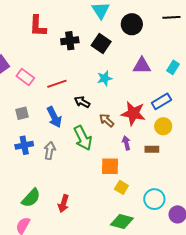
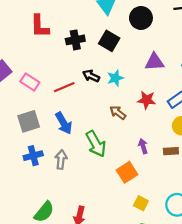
black arrow: (82, 102) -> (91, 76), moved
gray square: (22, 113) -> (29, 121), size x1.5
red star: (133, 113) -> (147, 100), moved, size x0.7
brown arrow: (107, 120) -> (118, 113), moved
orange square: (110, 166) -> (127, 172), turned -30
yellow square: (121, 187) -> (141, 203), moved

